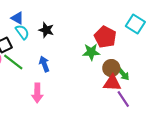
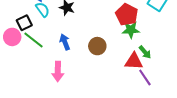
green star: (91, 52) -> (131, 30), moved
brown circle: (111, 68) -> (97, 46), moved

